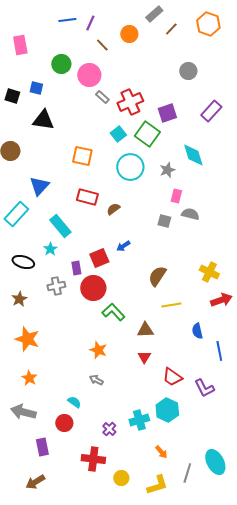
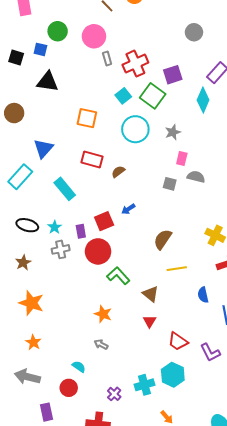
green circle: (61, 64) -> (58, 31), moved
gray rectangle: (102, 97) -> (107, 58), turned 32
cyan diamond: (193, 155) -> (203, 100), moved, turned 40
cyan star: (50, 249) -> (55, 227), moved
brown triangle: (145, 330) -> (151, 294), turned 42

